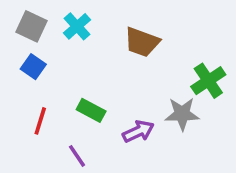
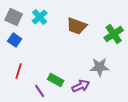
green cross: (208, 81) -> (114, 34), moved
green rectangle: (91, 110) -> (56, 80), moved
purple arrow: (138, 131) -> (81, 86), moved

